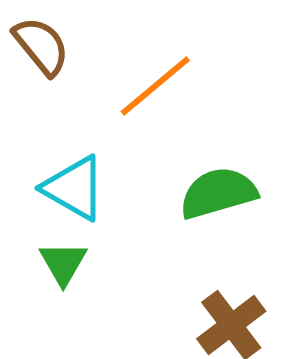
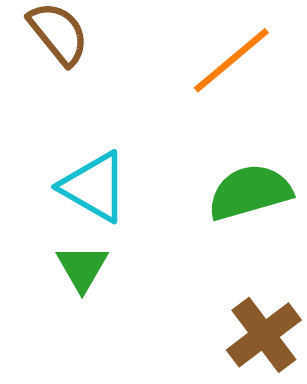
orange line: (155, 86) -> (231, 60), moved

